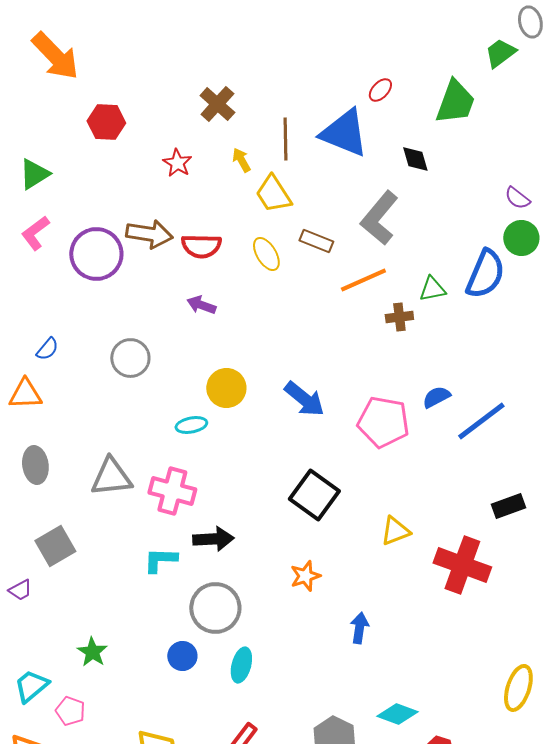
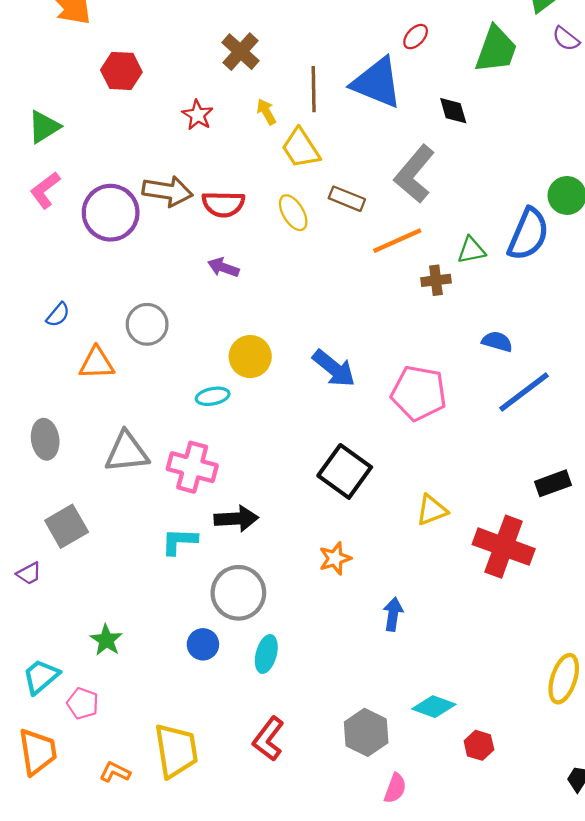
purple semicircle: (517, 198) -> (566, 39), moved
orange triangle: (25, 394) -> (97, 363), moved
blue semicircle: (436, 397) -> (497, 342), moved, turned 44

